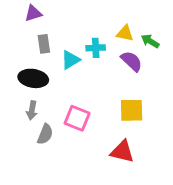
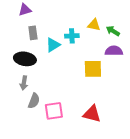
purple semicircle: (132, 61) -> (114, 51), moved, turned -42
yellow square: (132, 110) -> (93, 69), moved
pink square: (77, 118) -> (54, 111), moved, turned -30

